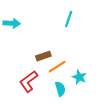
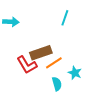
brown rectangle: (43, 56) -> (41, 53), size x1.5
red L-shape: (29, 81) -> (27, 65), moved, turned -85

